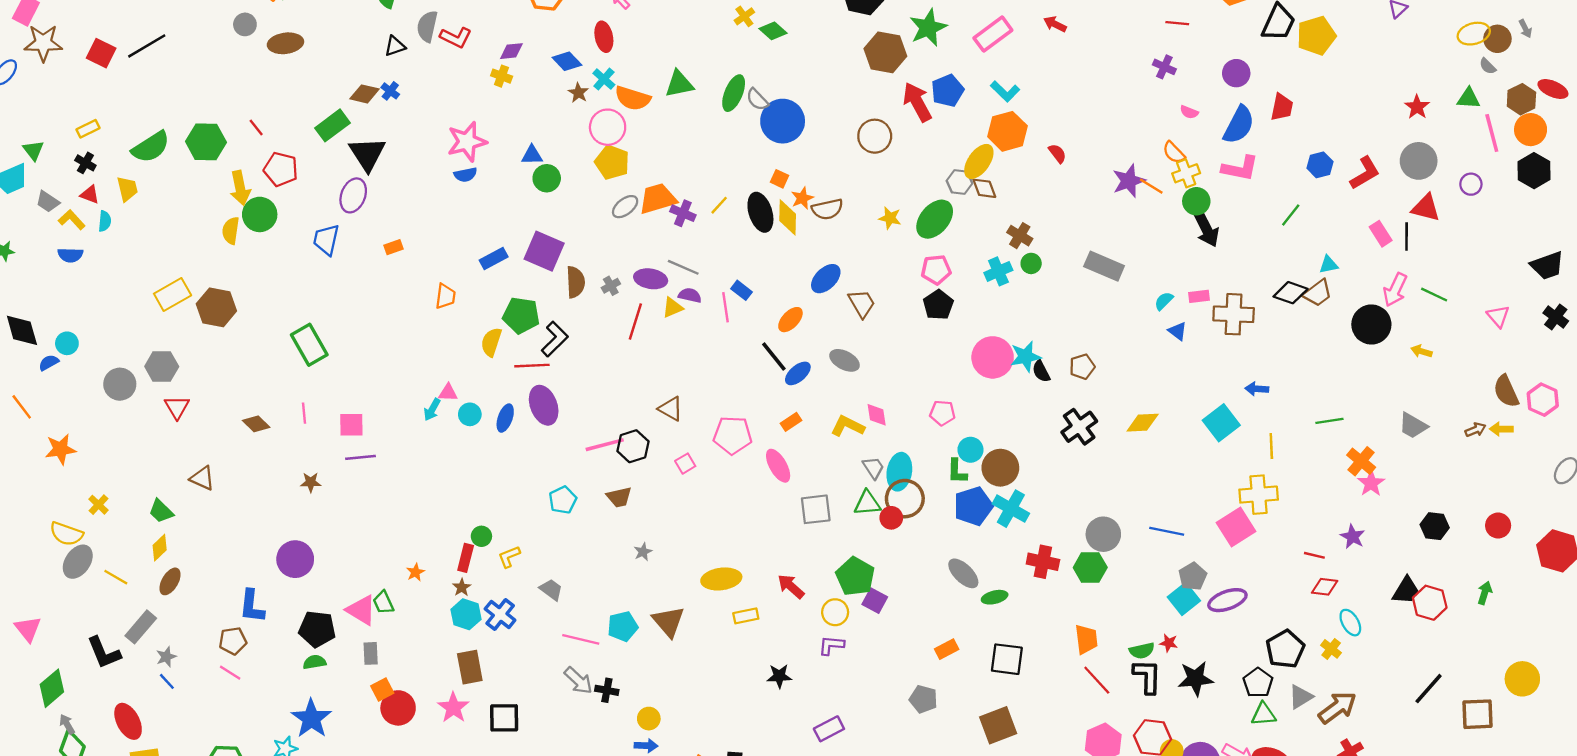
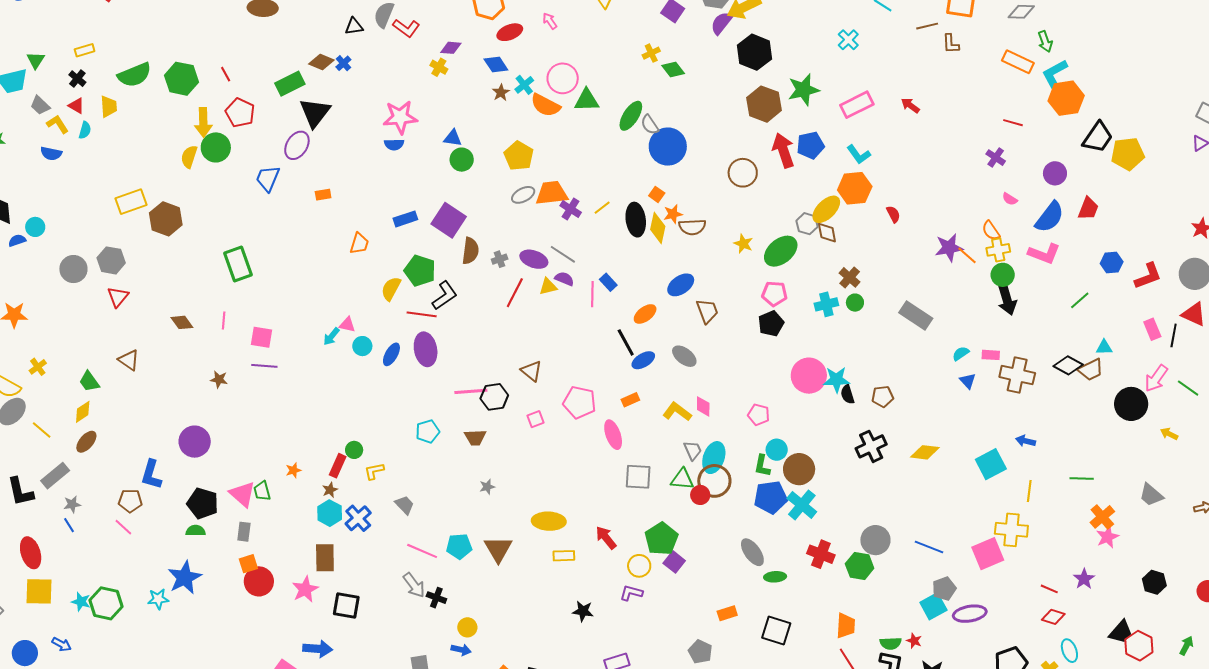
red ellipse: (604, 37) -> (510, 32), moved, turned 70
pink circle: (608, 127) -> (563, 78), moved

